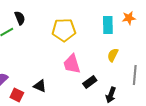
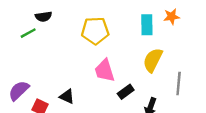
black semicircle: (20, 18) -> (43, 17), turned 104
yellow semicircle: (113, 55) -> (153, 60), size x1.5

